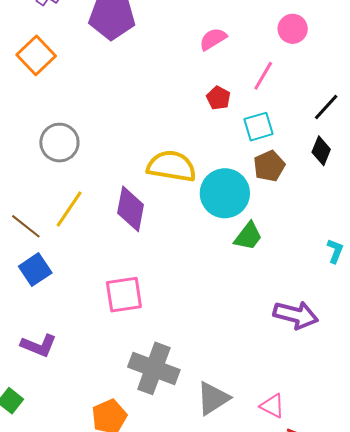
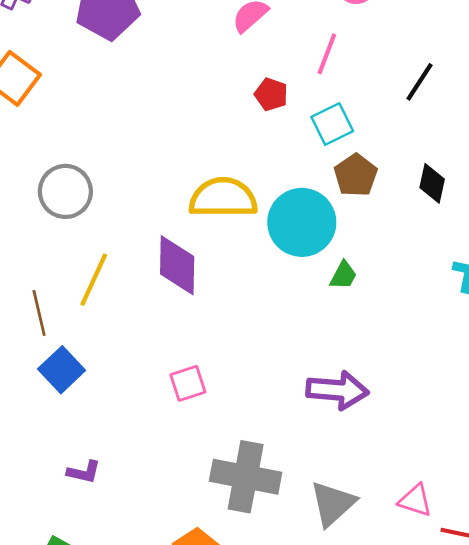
black diamond: (321, 151) -> (432, 183), moved
brown line: (26, 226) -> (39, 313), turned 48
green trapezoid: (248, 236) -> (343, 275), size x0.7
pink square: (124, 295) -> (188, 383), size x0.7
purple arrow: (296, 315) -> (337, 390), moved
purple L-shape: (39, 345) -> (84, 472), size x0.7

